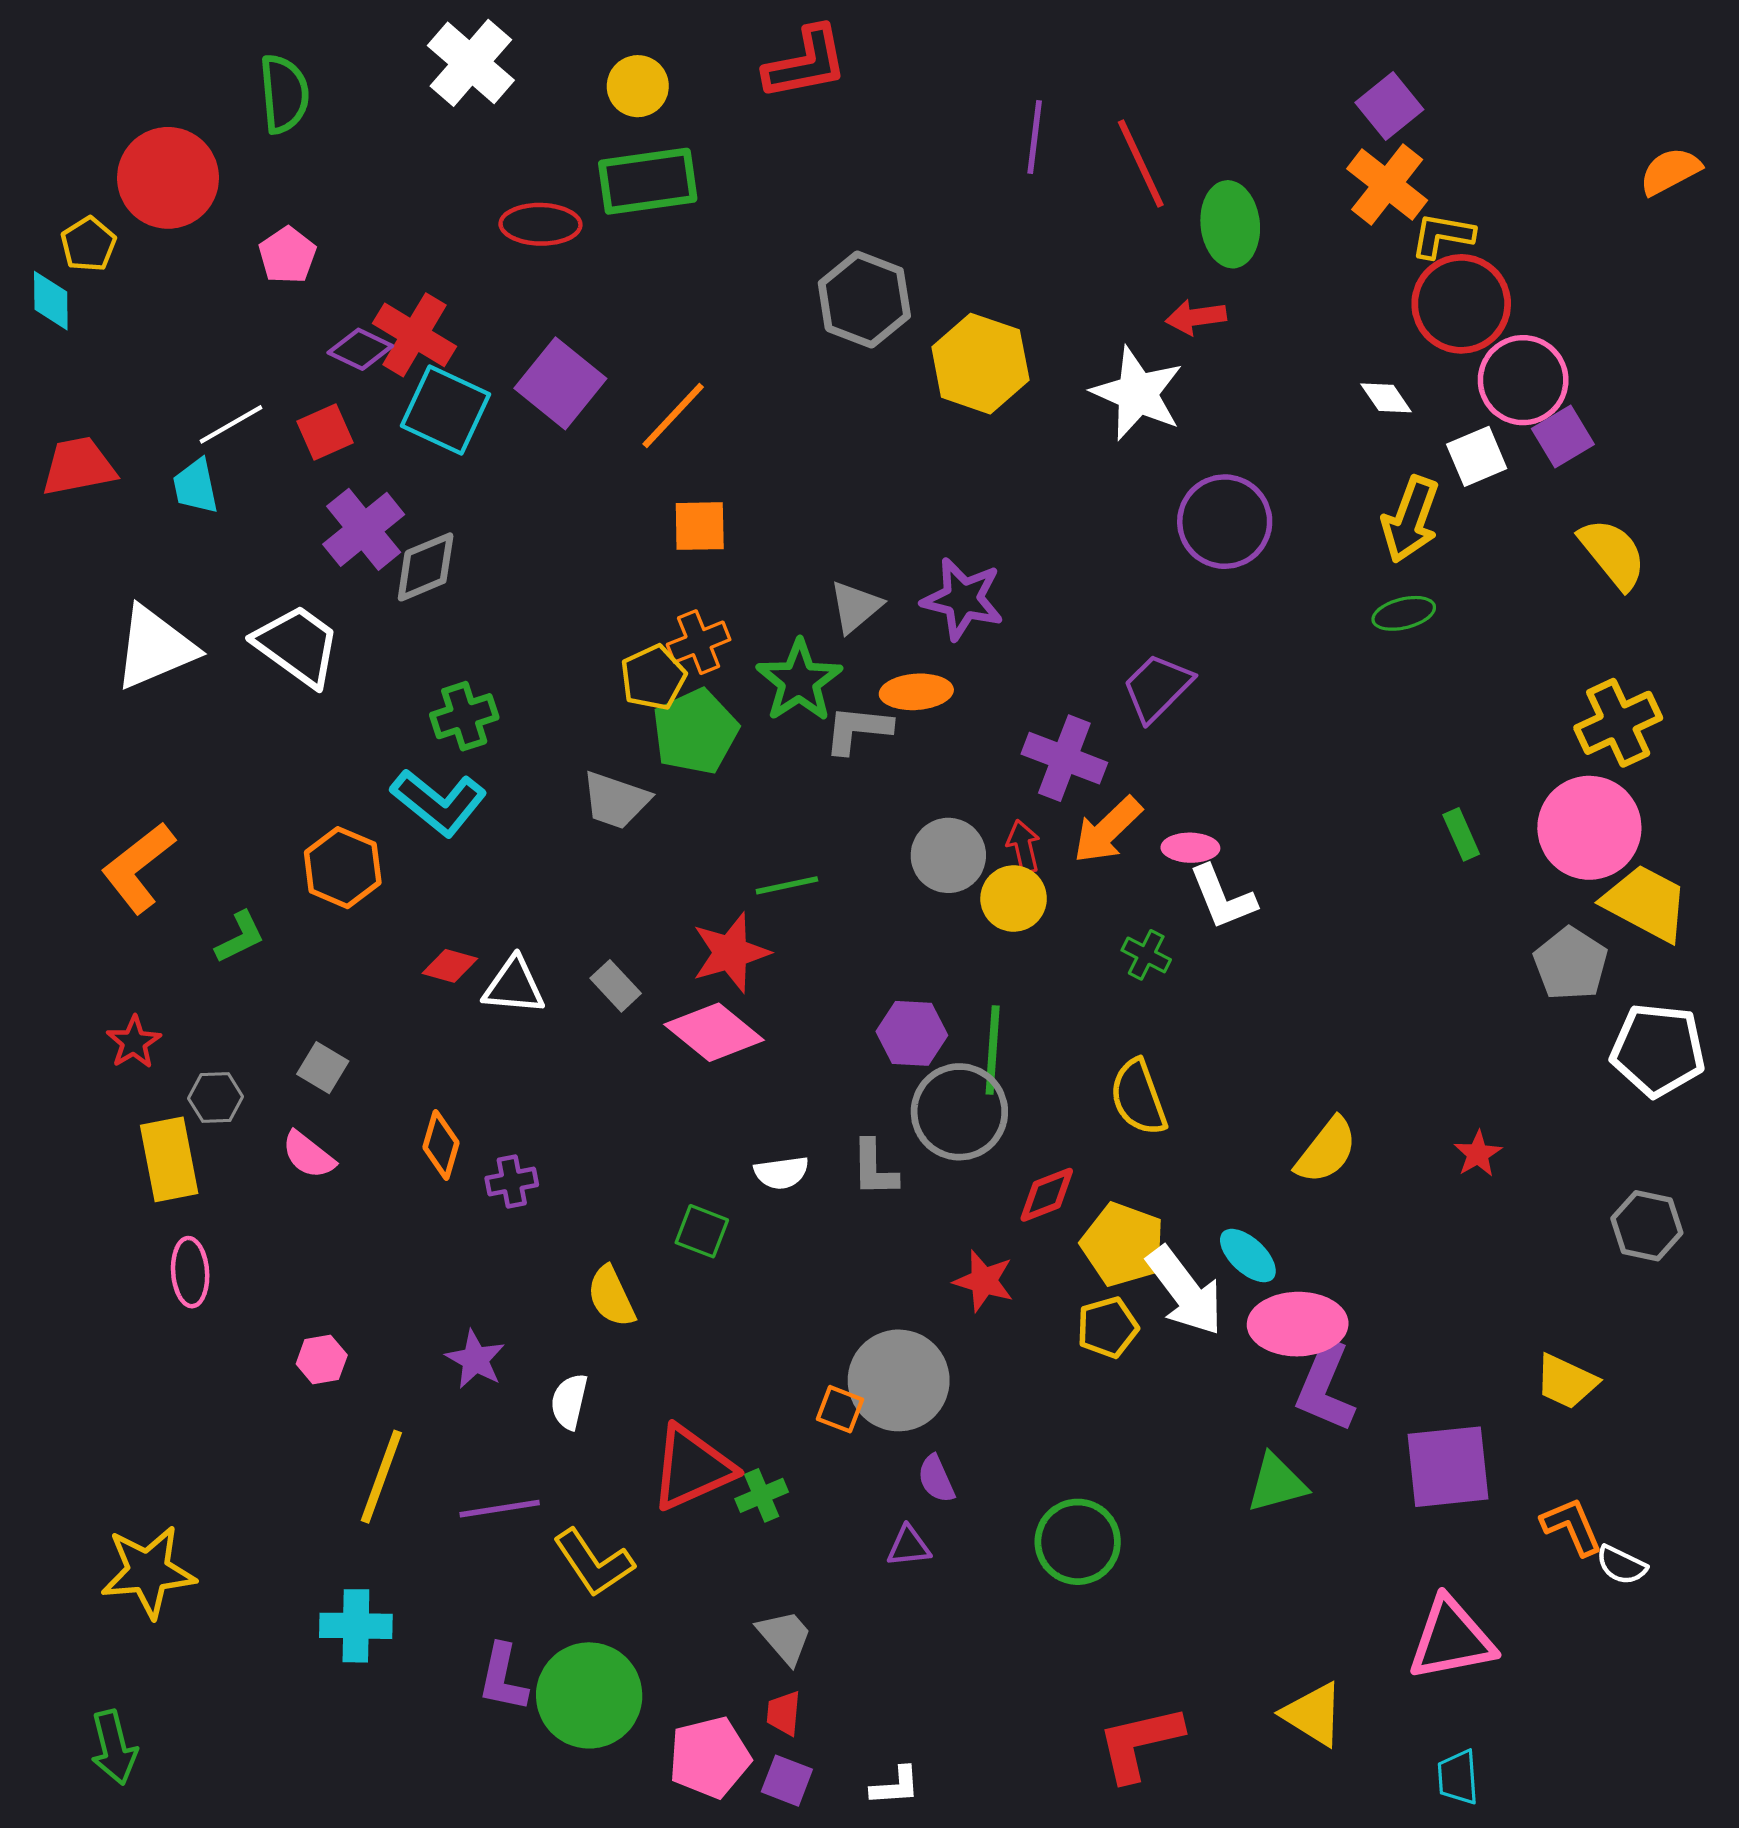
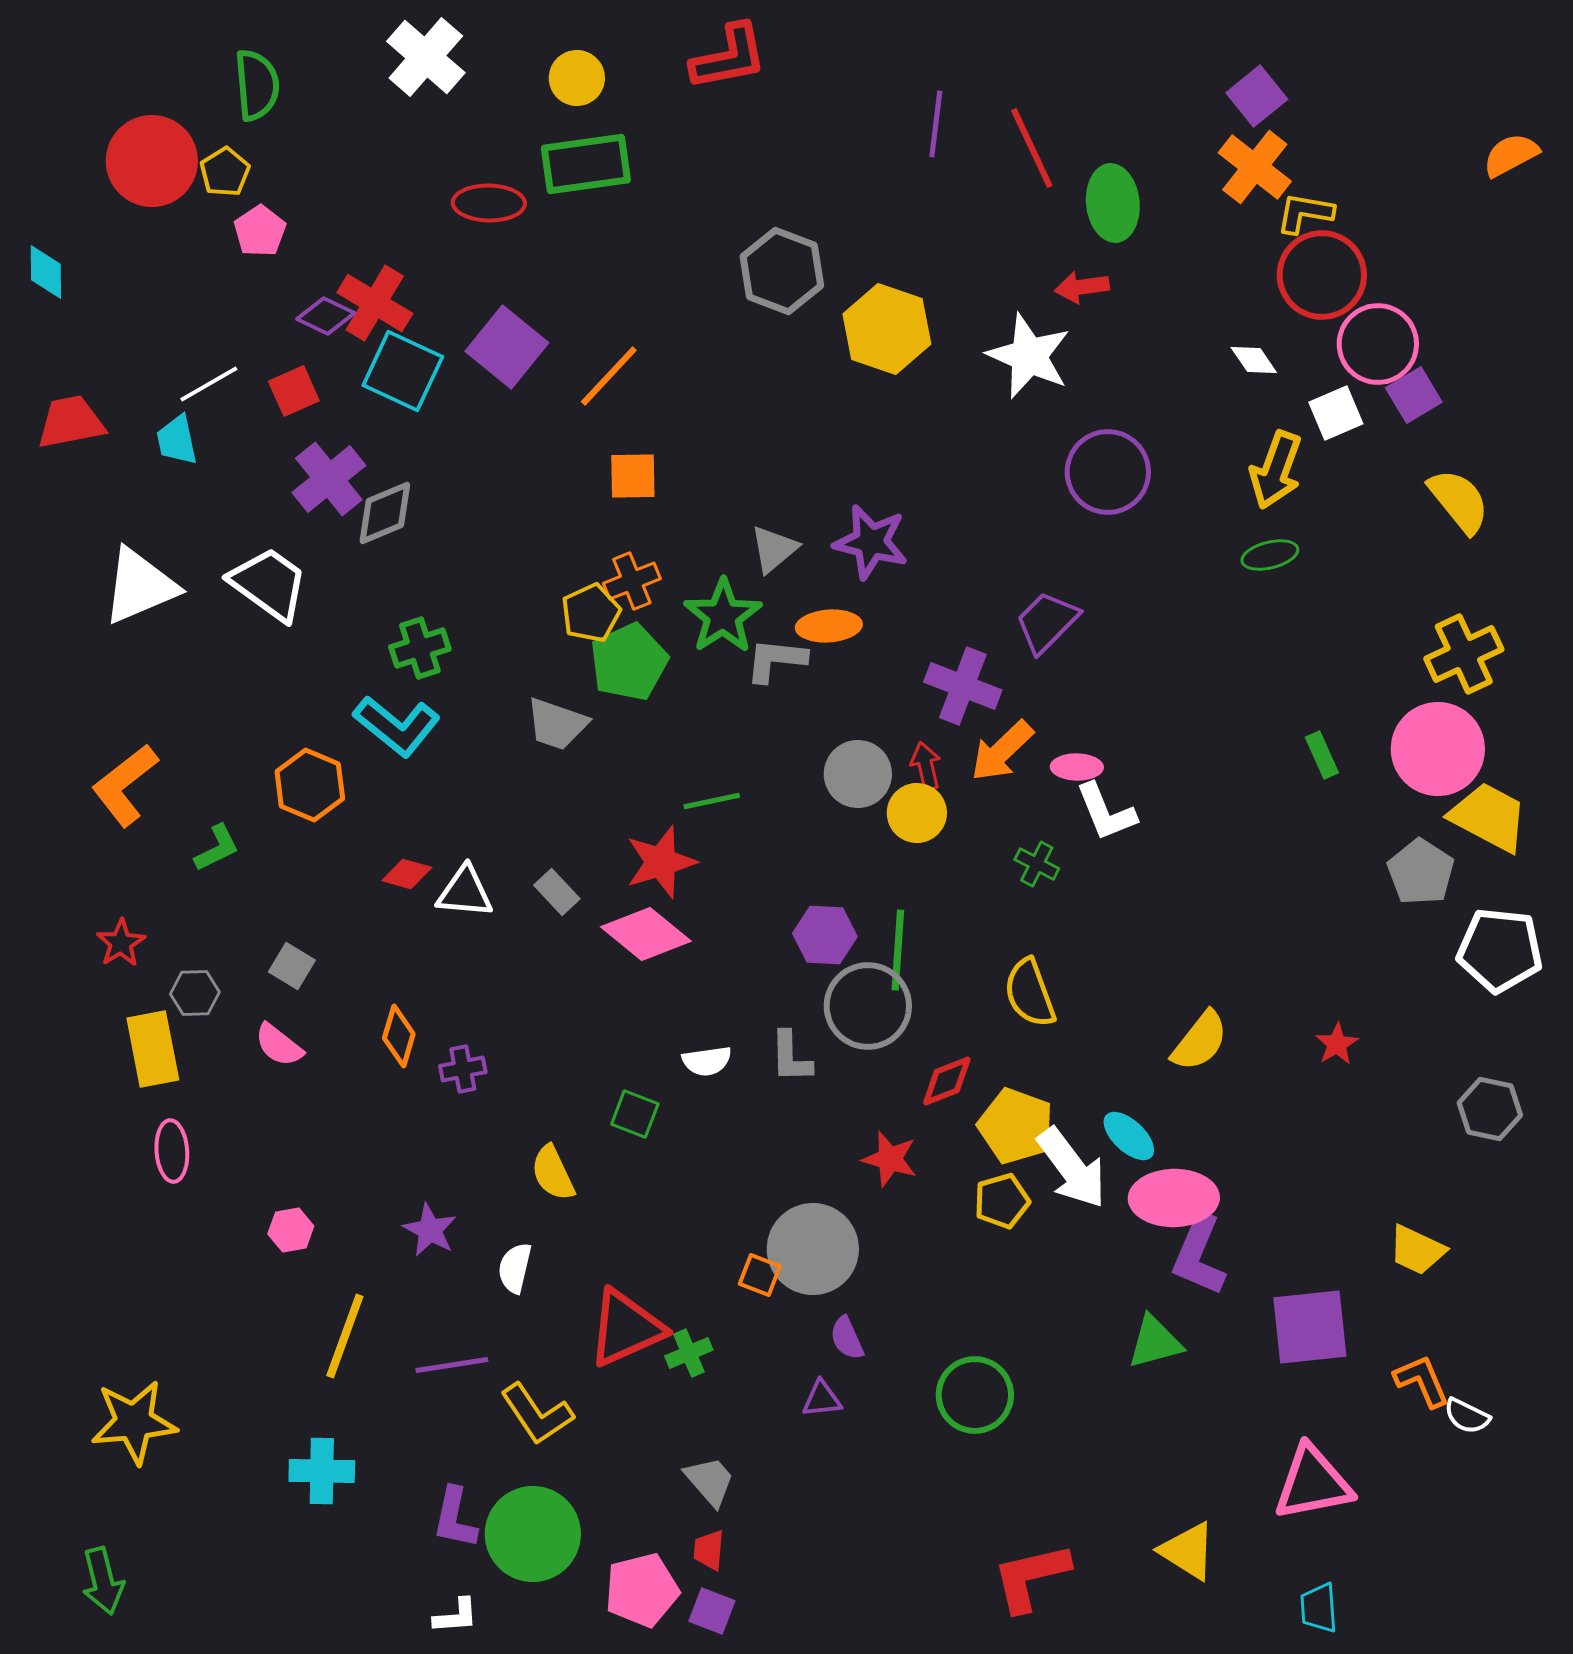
yellow pentagon: (88, 244) -> (225, 172), moved
white L-shape: (895, 1786) -> (456, 1616), moved

